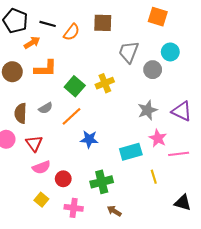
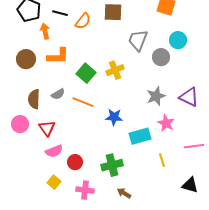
orange arrow: (32, 43) -> (45, 31), turned -70
orange line: (72, 116) -> (83, 102), turned 65
blue star: (89, 139) -> (114, 117), moved
pink line: (179, 154) -> (194, 146), moved

